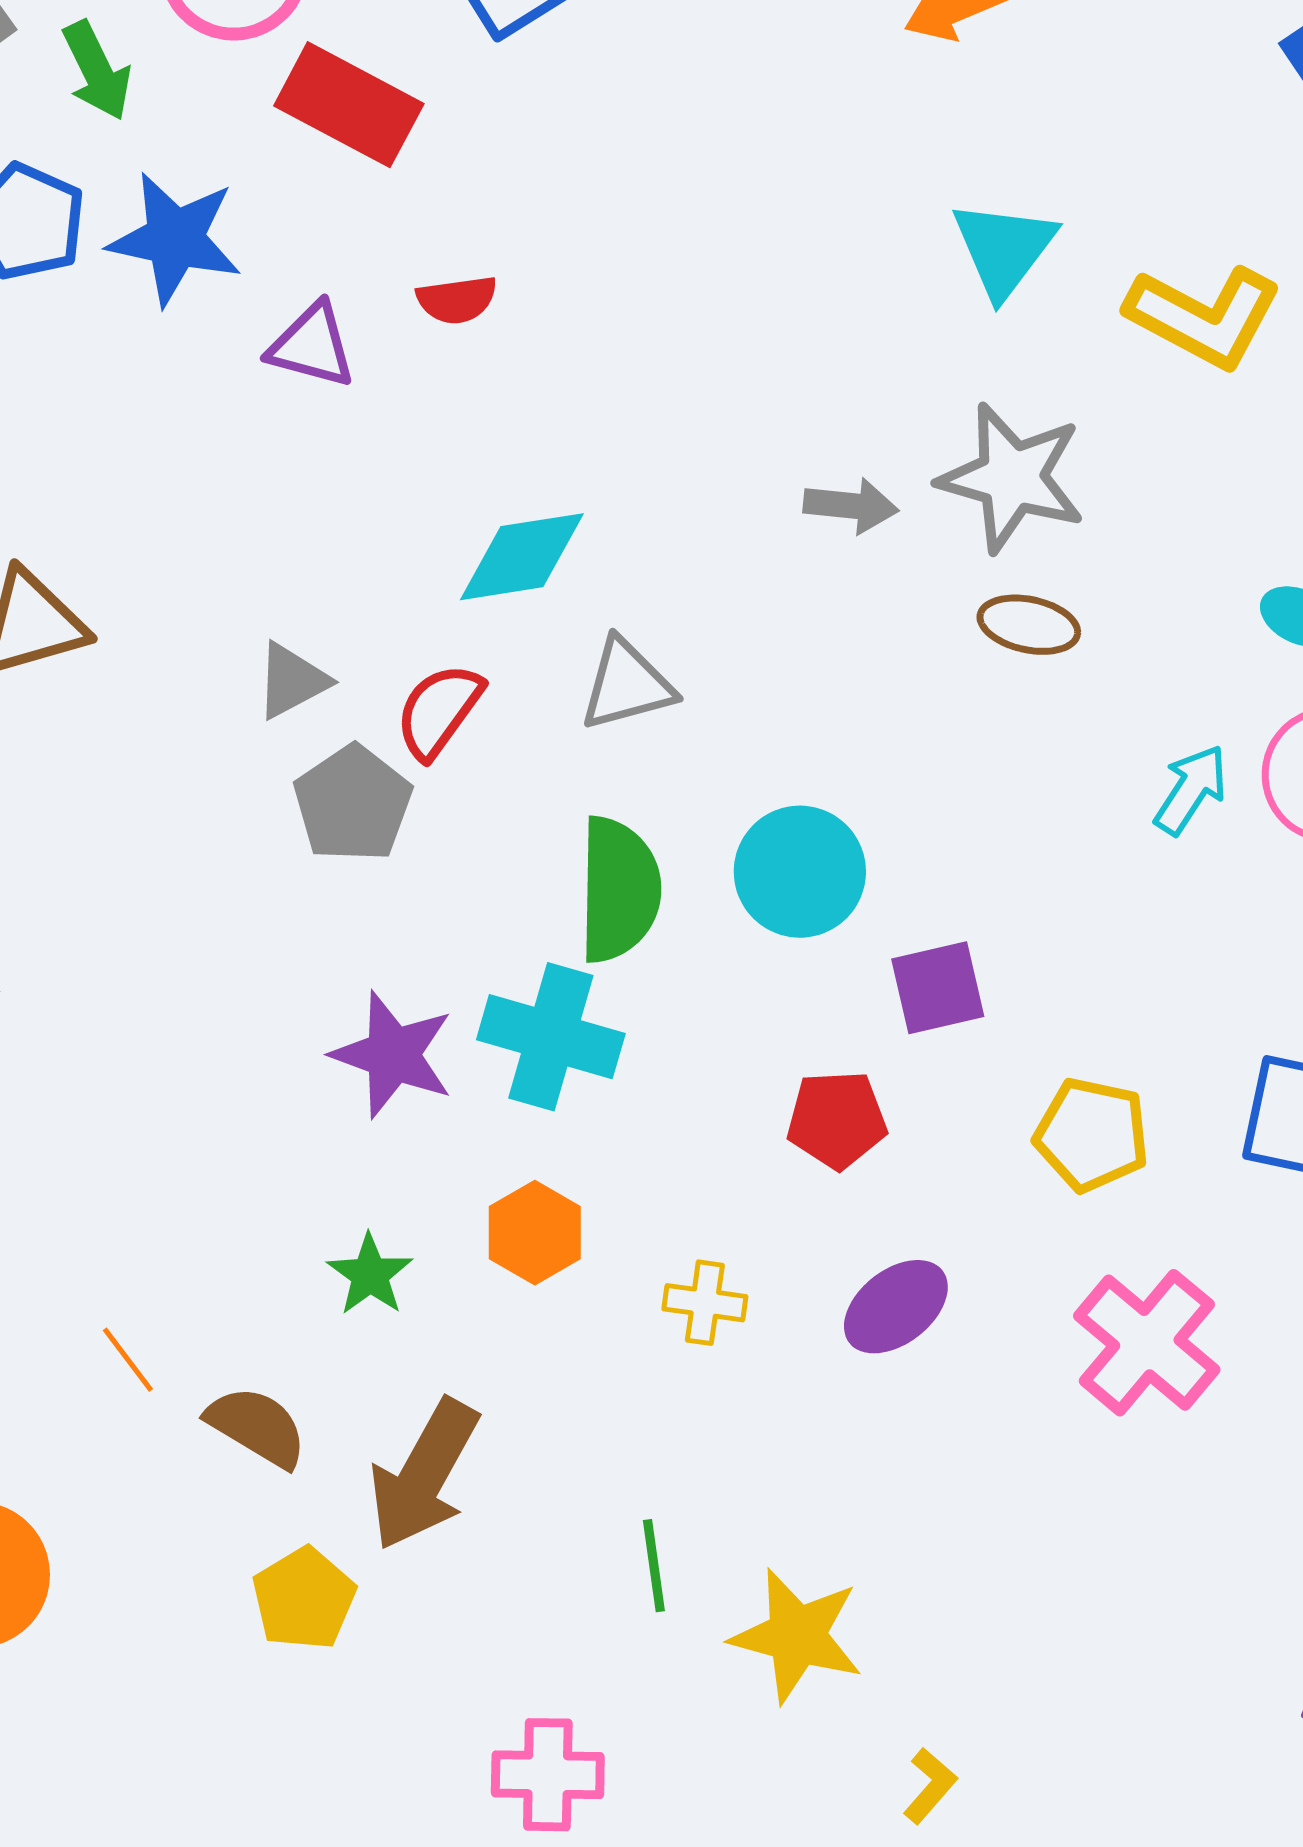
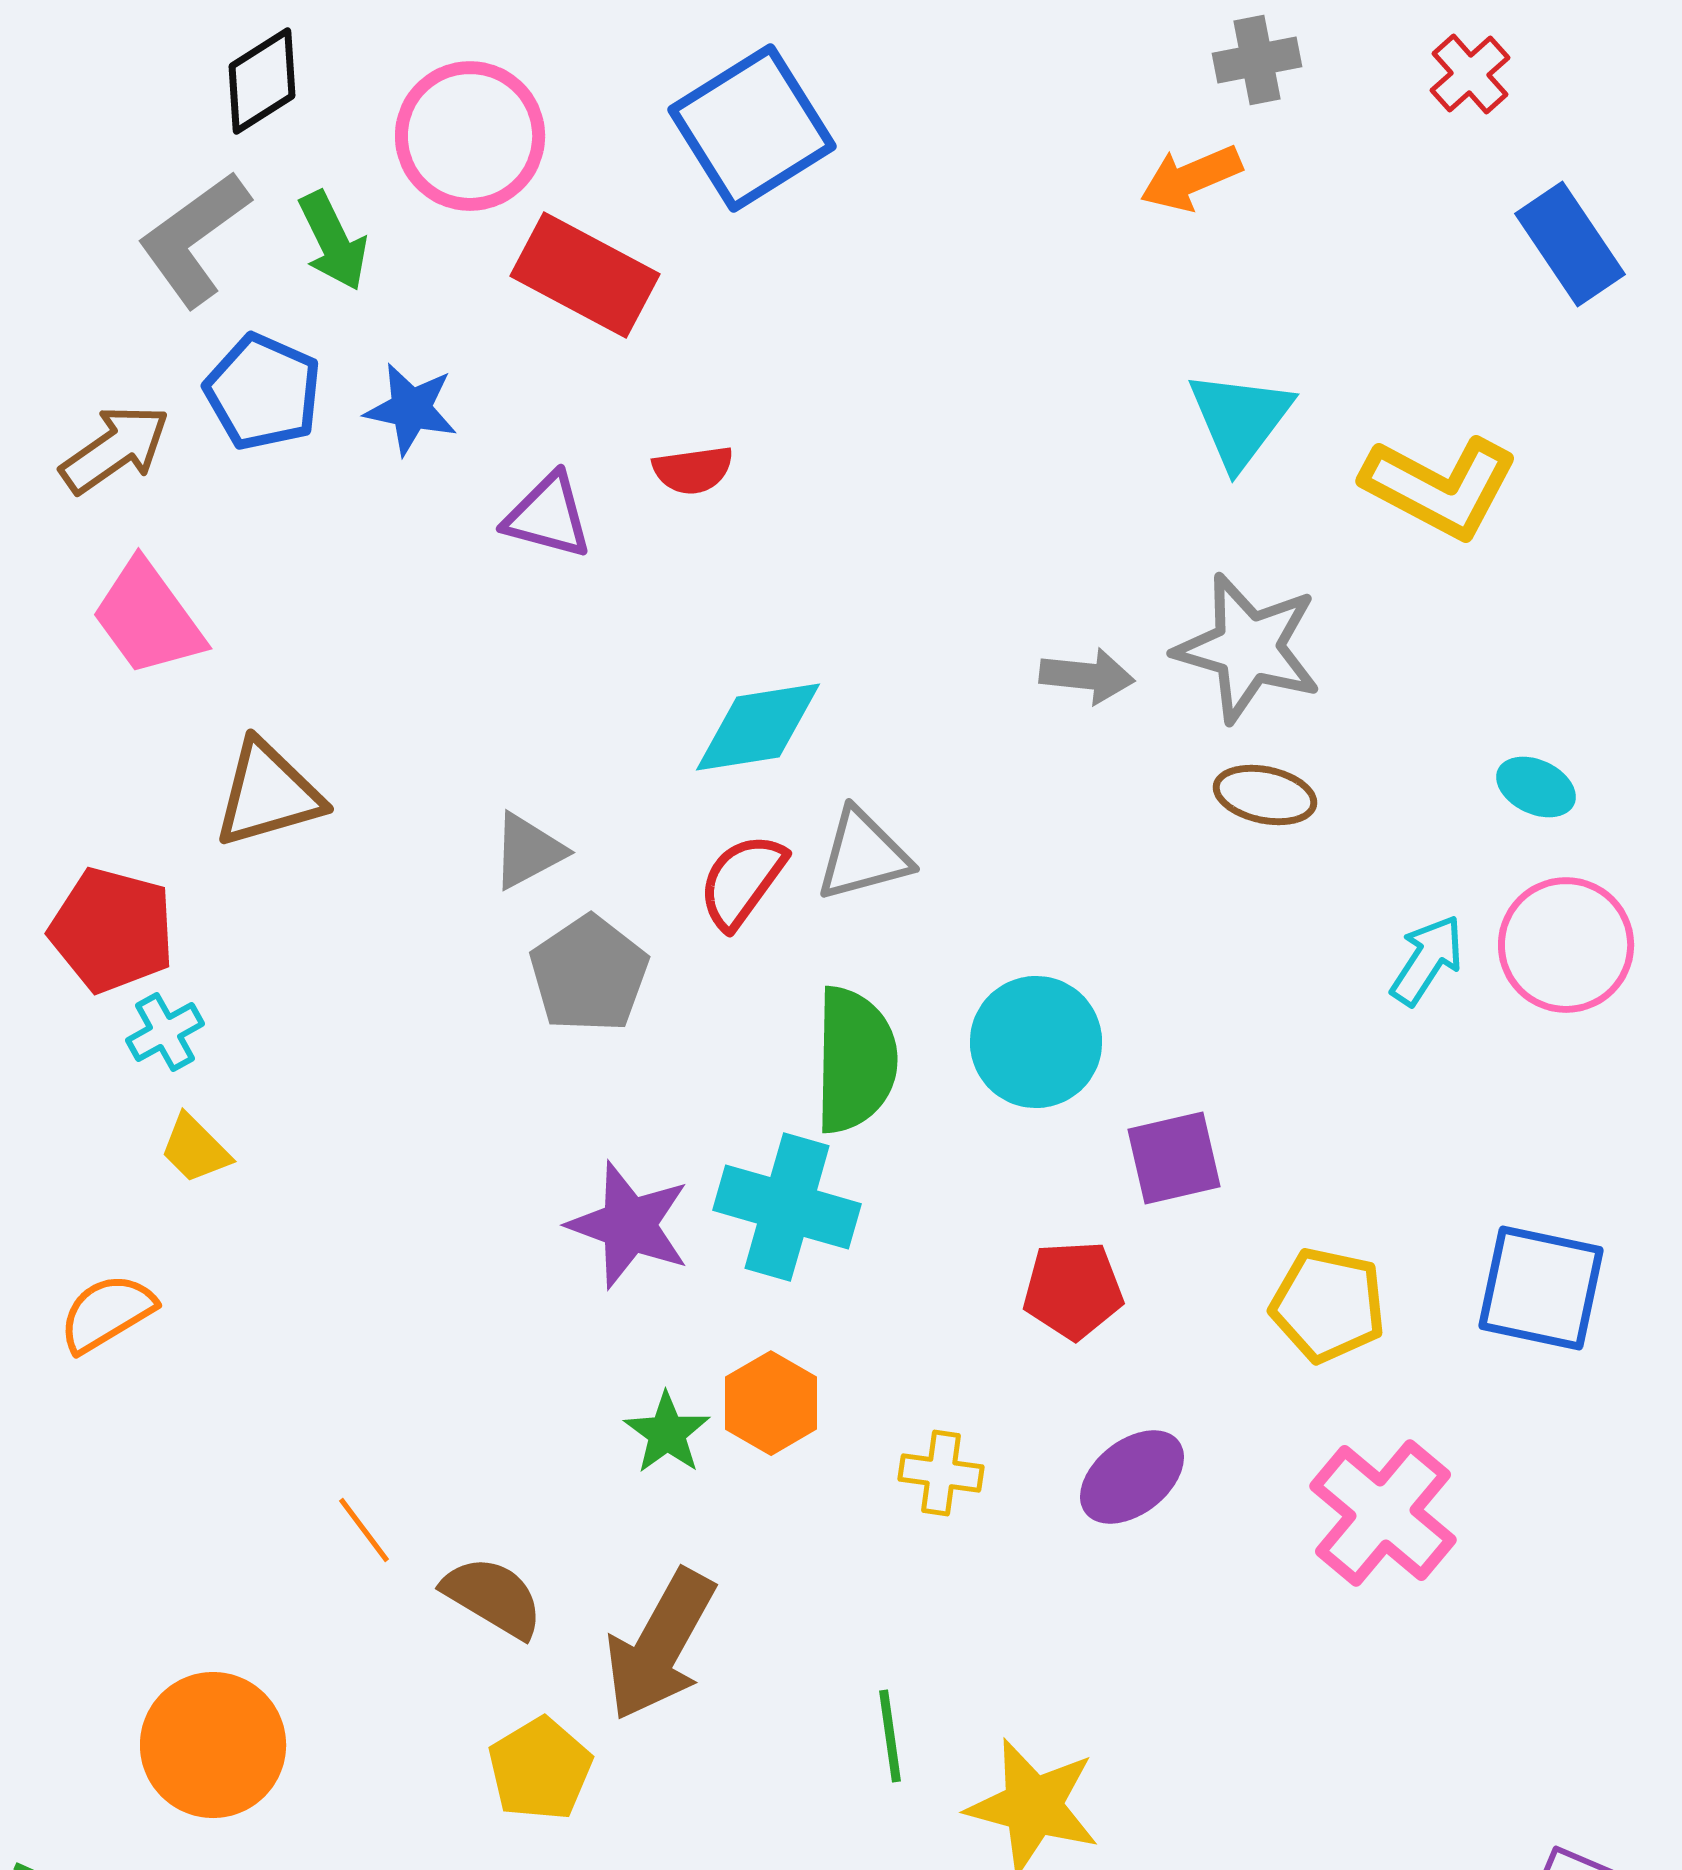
blue star: (175, 239) -> (411, 409), size x0.7
red semicircle: (439, 711) -> (742, 881), moved
green star: (370, 1275) -> (667, 1433), moved

